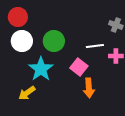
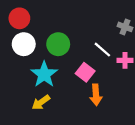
white line: (95, 46) -> (102, 50), turned 48
yellow arrow: (27, 93) -> (41, 102), moved

